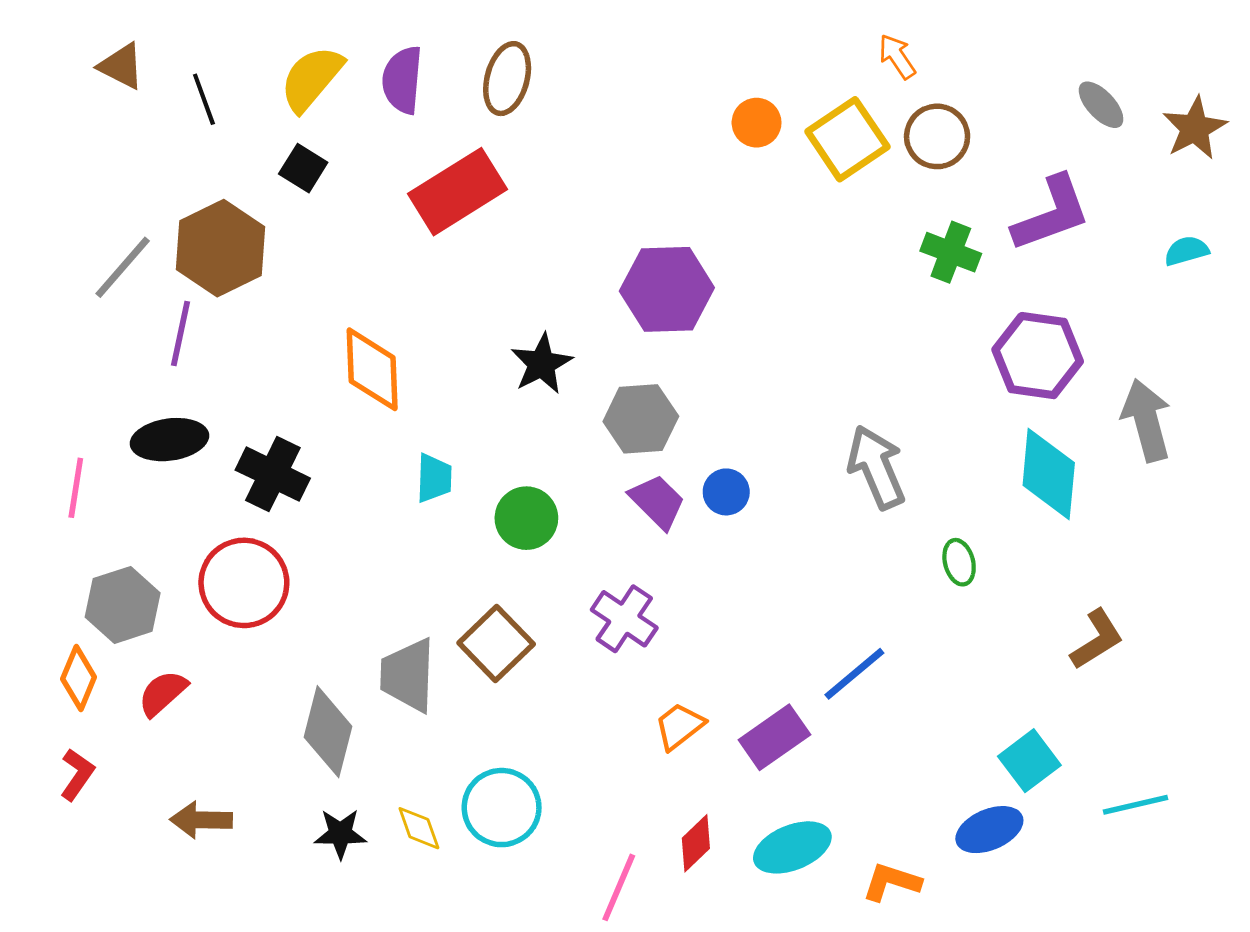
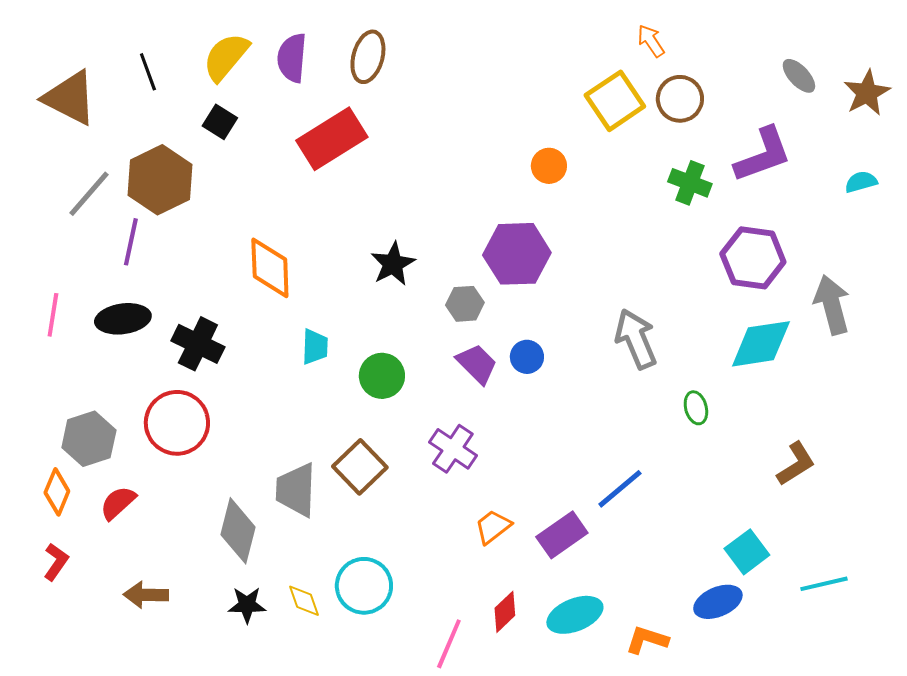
brown triangle: (121, 66) -> (70, 98), moved, size x1.6
orange circle: (757, 123) -> (549, 166), moved
purple hexagon: (667, 289) -> (517, 254), moved
gray hexagon: (641, 419) -> (465, 304), size x0.7
cyan diamond: (1049, 474) -> (761, 344), turned 76
pink line: (76, 488) -> (53, 315), moved

